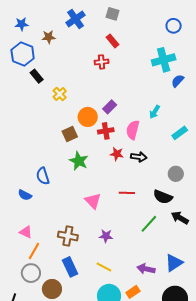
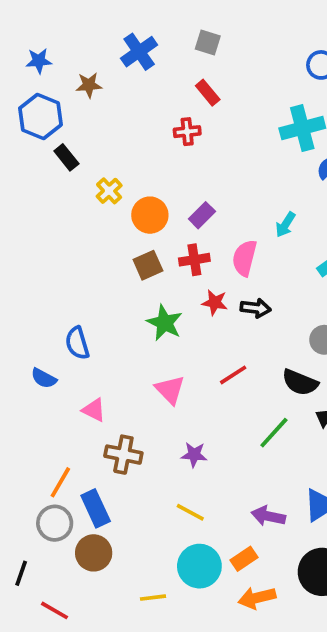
orange circle: (88, 117) -> (150, 215), moved
brown square: (70, 134) -> (148, 265), moved
green star: (79, 161) -> (165, 323), moved
red line: (127, 193) -> (233, 375), turned -35
pink triangle: (26, 232) -> (94, 410), moved
blue rectangle: (70, 267) -> (96, 508), moved

